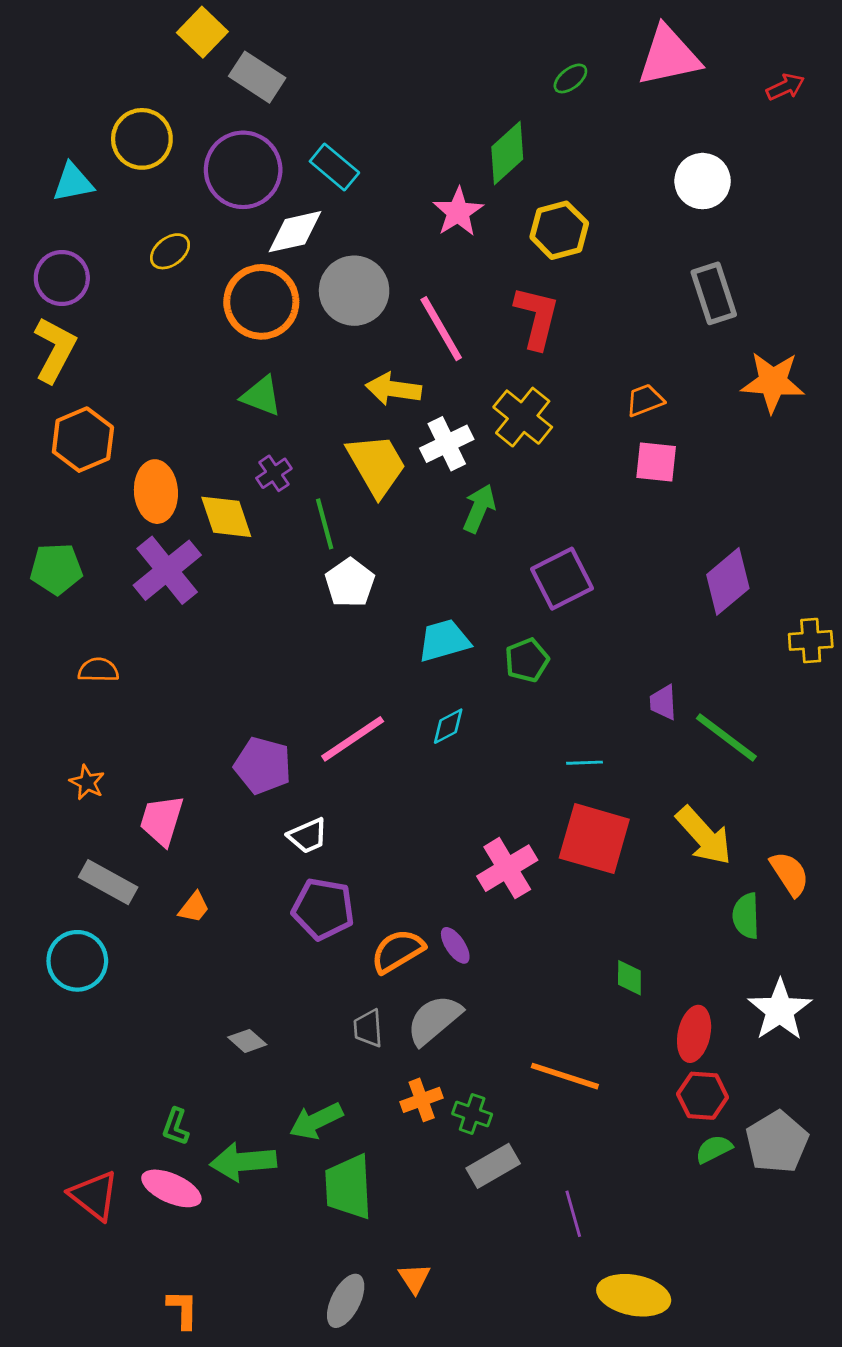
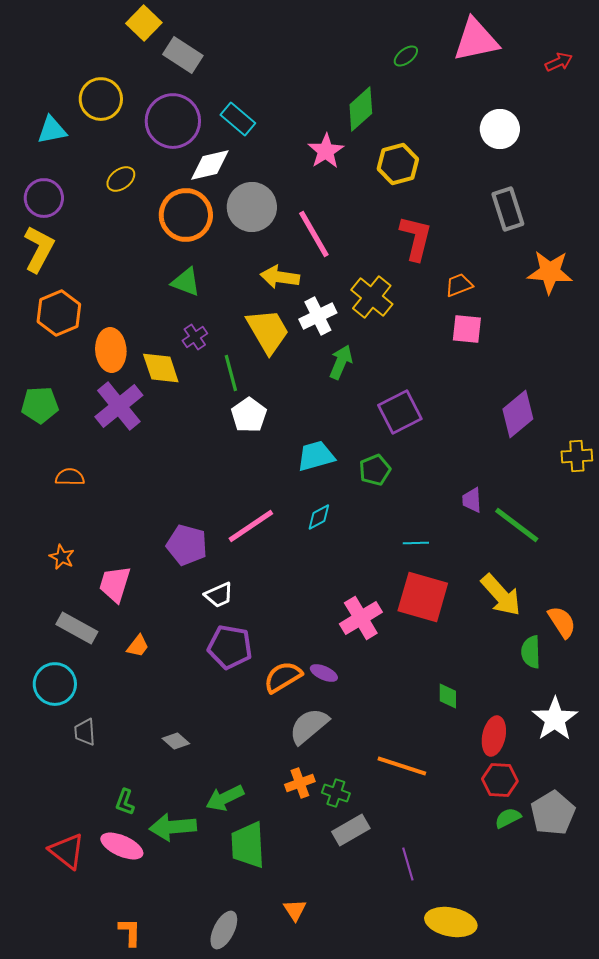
red L-shape: (537, 317) -> (416, 238), moved
purple ellipse: (455, 945) -> (324, 673), turned -32
gray trapezoid: (368, 1028) -> (85, 732), moved
gray ellipse: (346, 1301) -> (224, 930), moved

